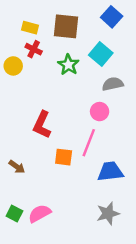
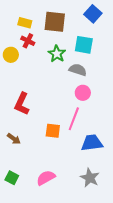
cyan square: (101, 54) -> (84, 45), turned -30
gray semicircle: (113, 84) -> (78, 70), moved, turned 30
red L-shape: (42, 125) -> (22, 104), moved
pink semicircle: (40, 213) -> (46, 178), moved
gray star: (108, 213) -> (90, 178), turned -30

